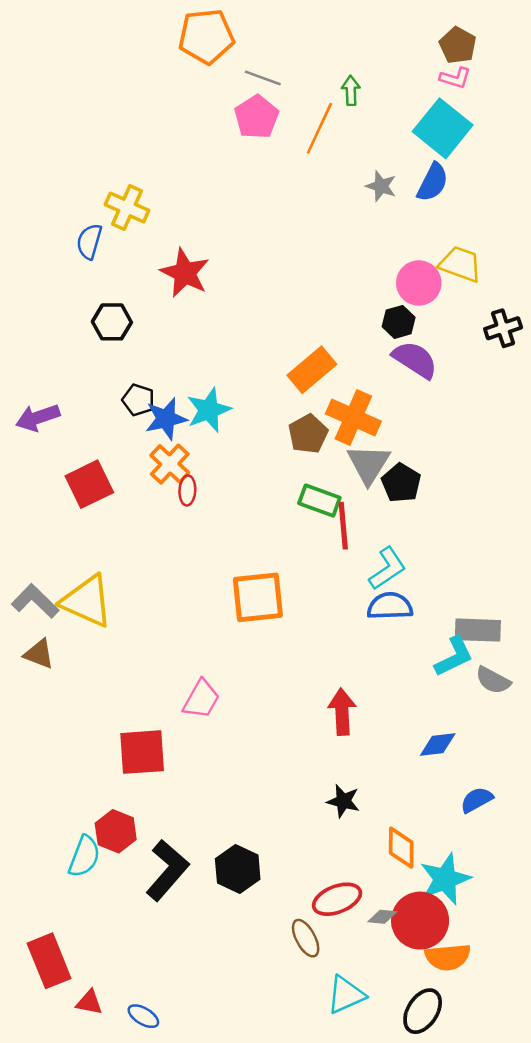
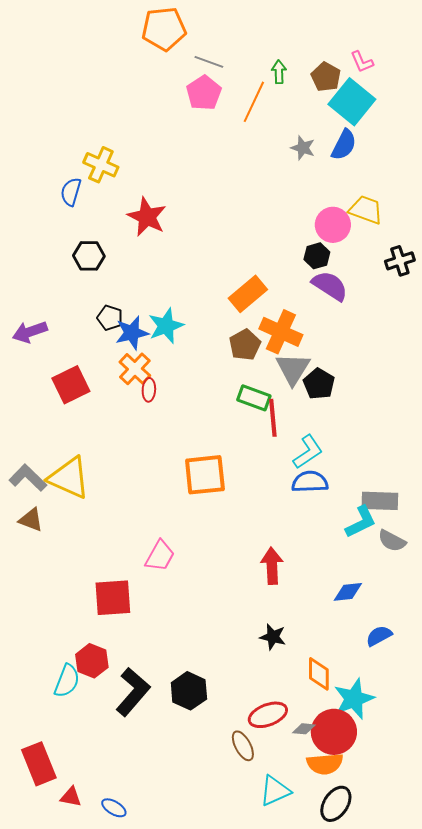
brown pentagon: (458, 45) -> (326, 77), moved
pink L-shape: (455, 78) -> (362, 62), turned 50
orange semicircle: (448, 957) -> (325, 764), moved

